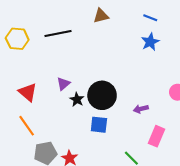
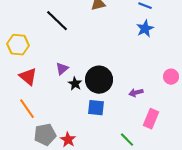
black line: (58, 34) -> (57, 21), turned 55
yellow hexagon: (17, 39) -> (18, 45), moved

